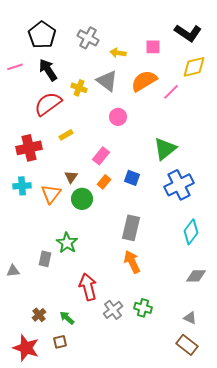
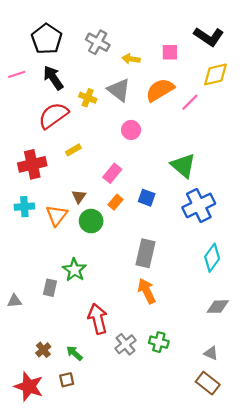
green triangle: (165, 149) -> (183, 165), turned -40

